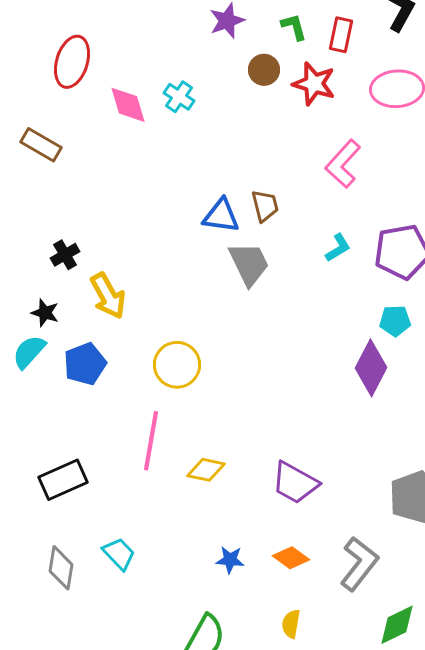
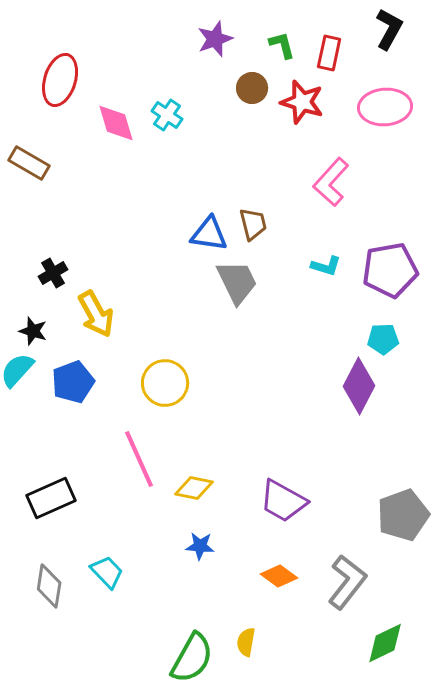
cyan L-shape: (338, 248) -> (326, 266), turned 48
pink line: (151, 441) -> (139, 459), turned -34
blue star: (230, 560) -> (200, 546), moved
yellow semicircle: (291, 624) -> (246, 642), moved

